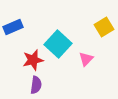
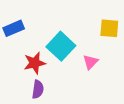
yellow square: (104, 27) -> (109, 28), turned 36

